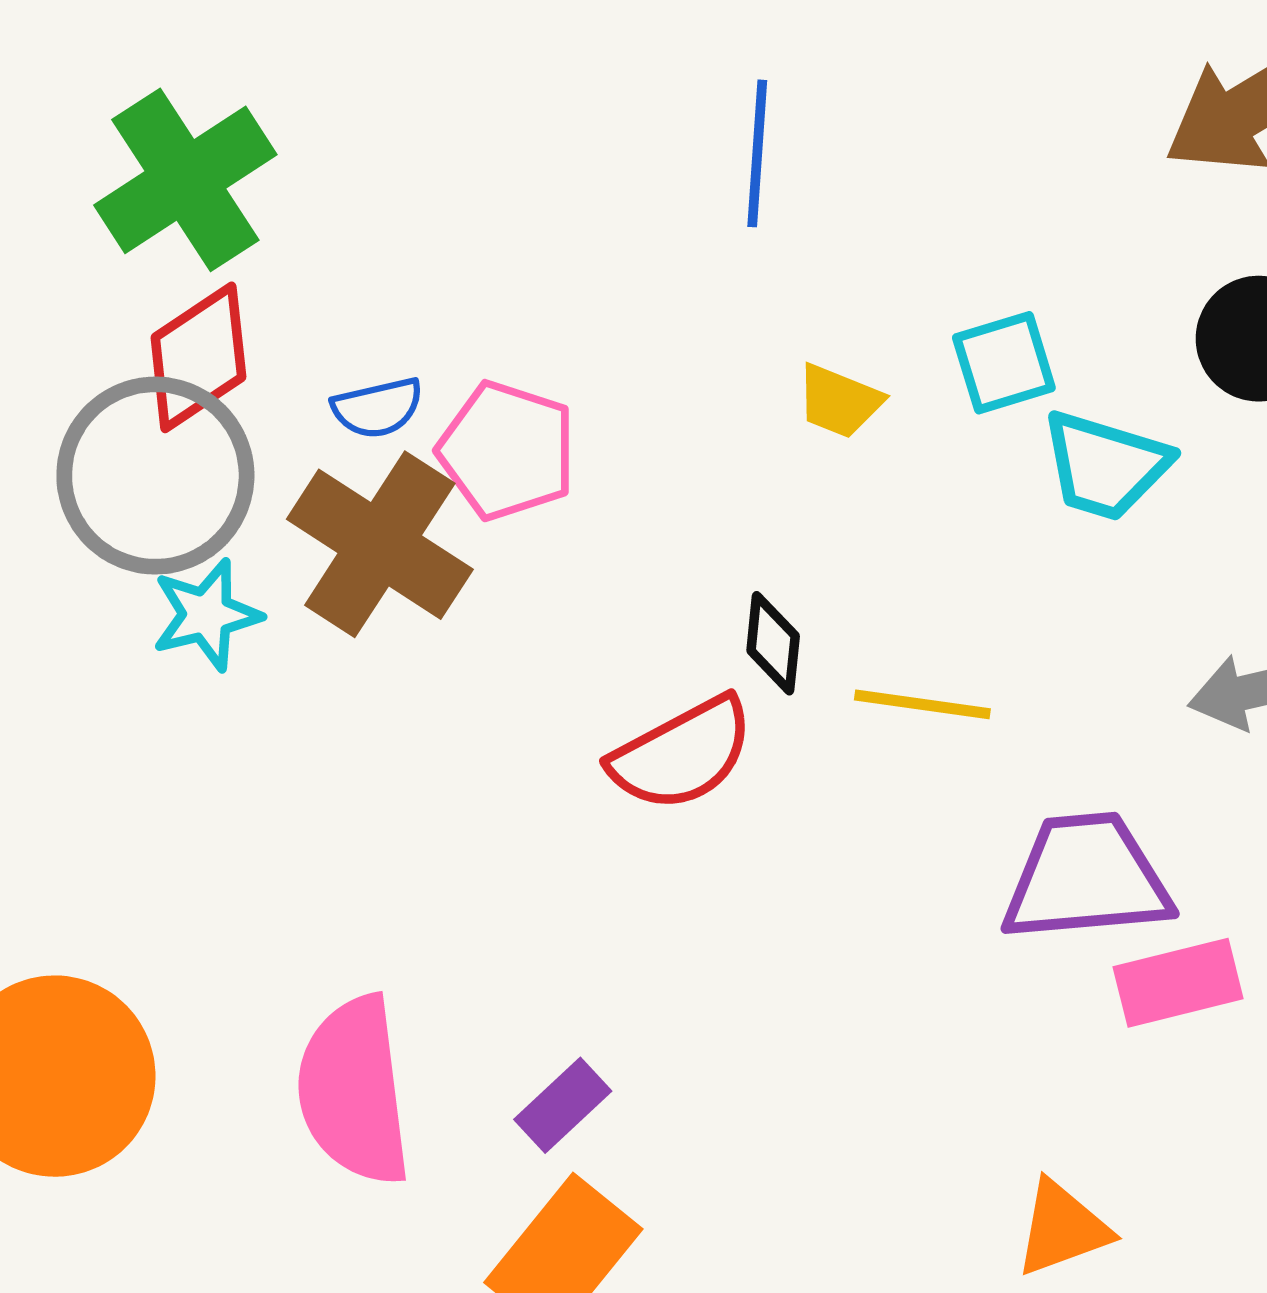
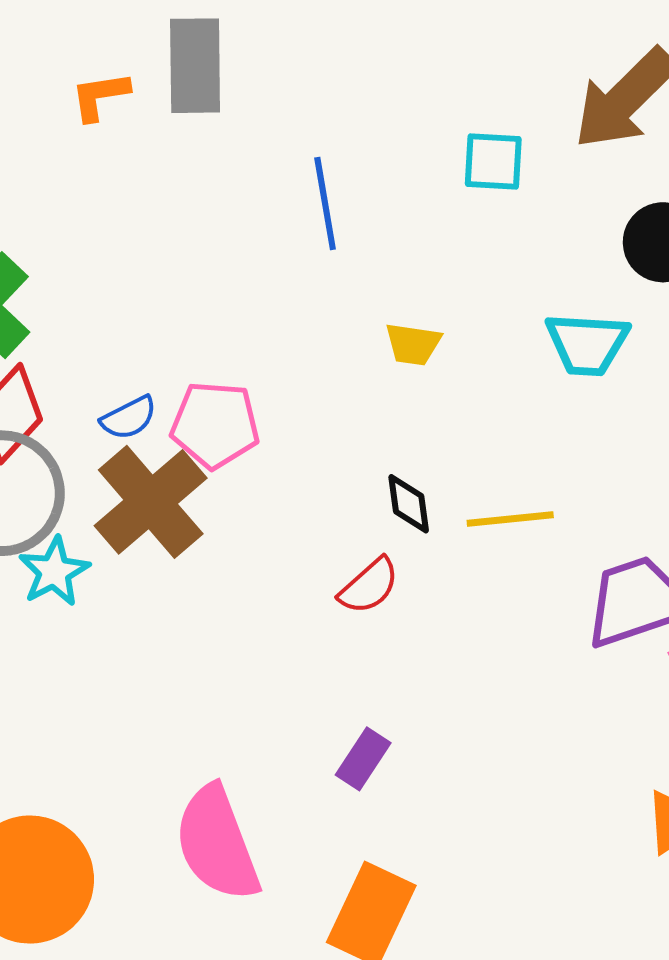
cyan square: (1004, 363) -> (493, 162), moved, turned 34
brown cross: (380, 544) -> (151, 502), turned 30
red semicircle: (682, 754) -> (369, 586), size x0.7
purple rectangle: (563, 1105) -> (363, 759), moved

